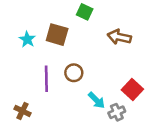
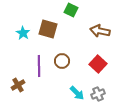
red square: (132, 89) -> (98, 64), moved
cyan arrow: (97, 100) -> (77, 93), moved
brown cross: (22, 111) -> (18, 85), moved, turned 32

